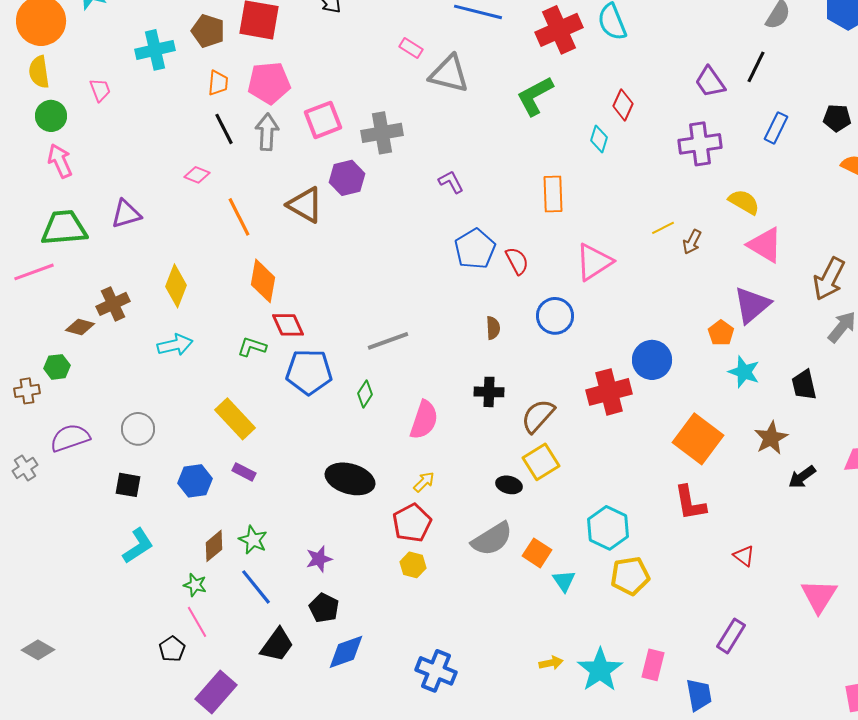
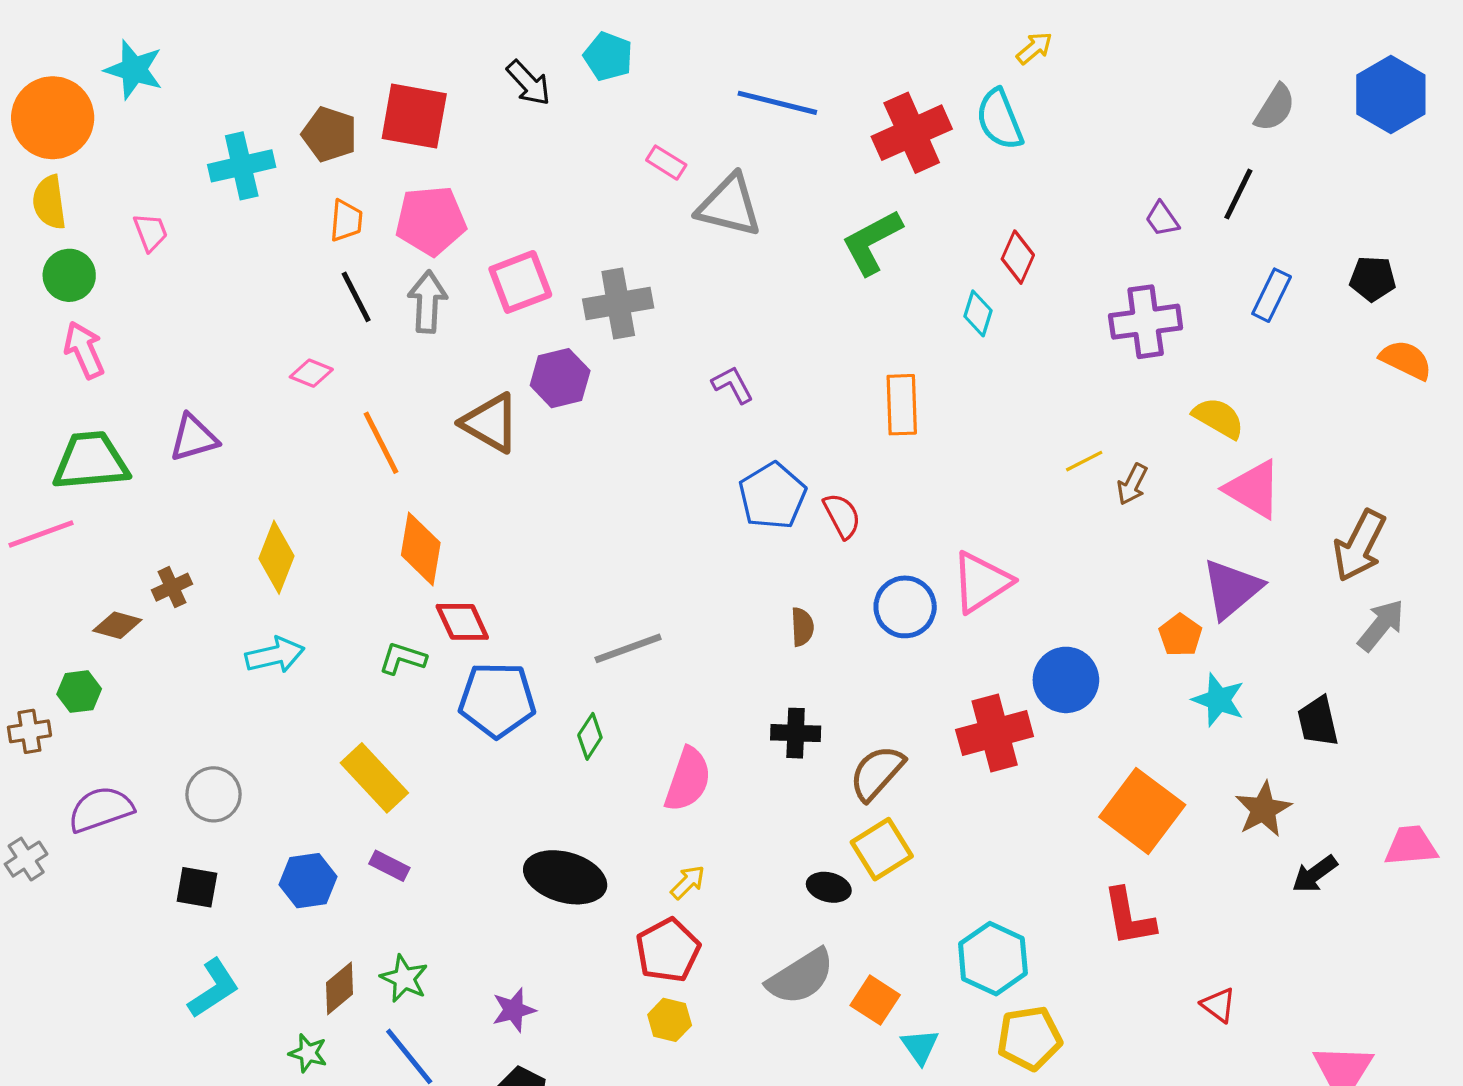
purple trapezoid: (710, 82) -> (1162, 219), size x0.7
pink triangle: (594, 262) -> (981, 582), moved
brown cross: (113, 304) -> (172, 587), size x0.7

